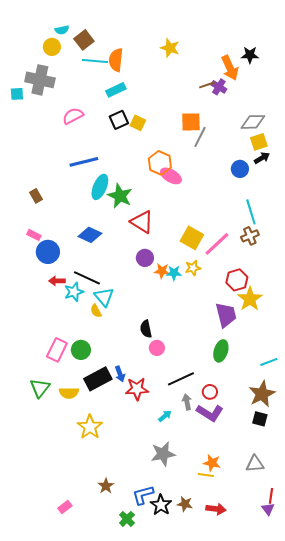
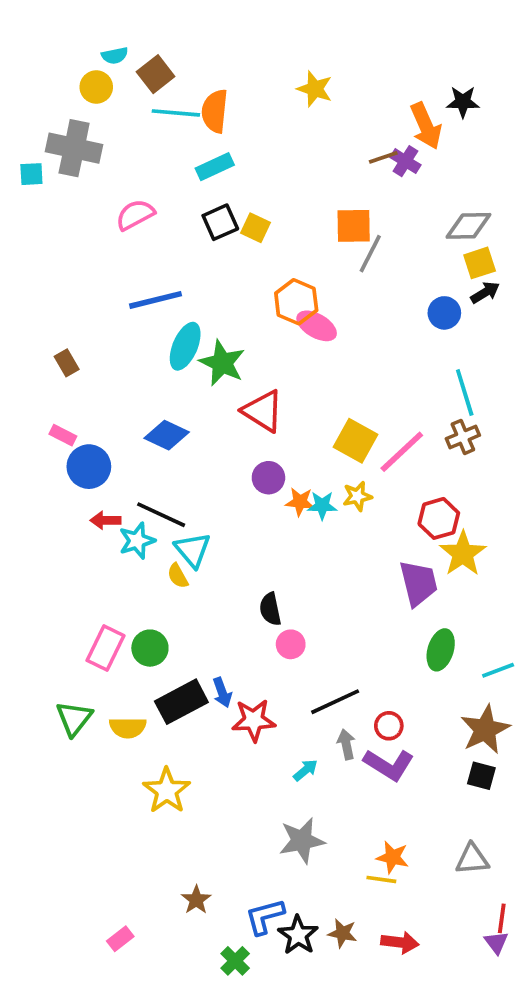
green ellipse: (221, 351) -> (441, 650), moved

